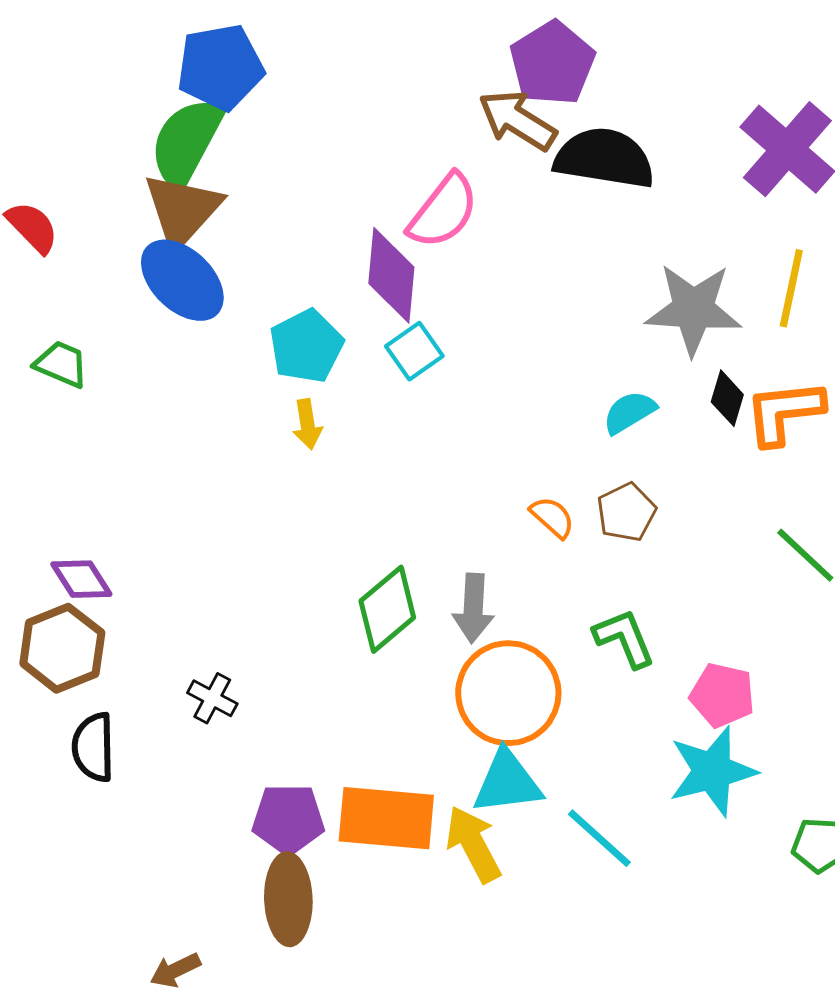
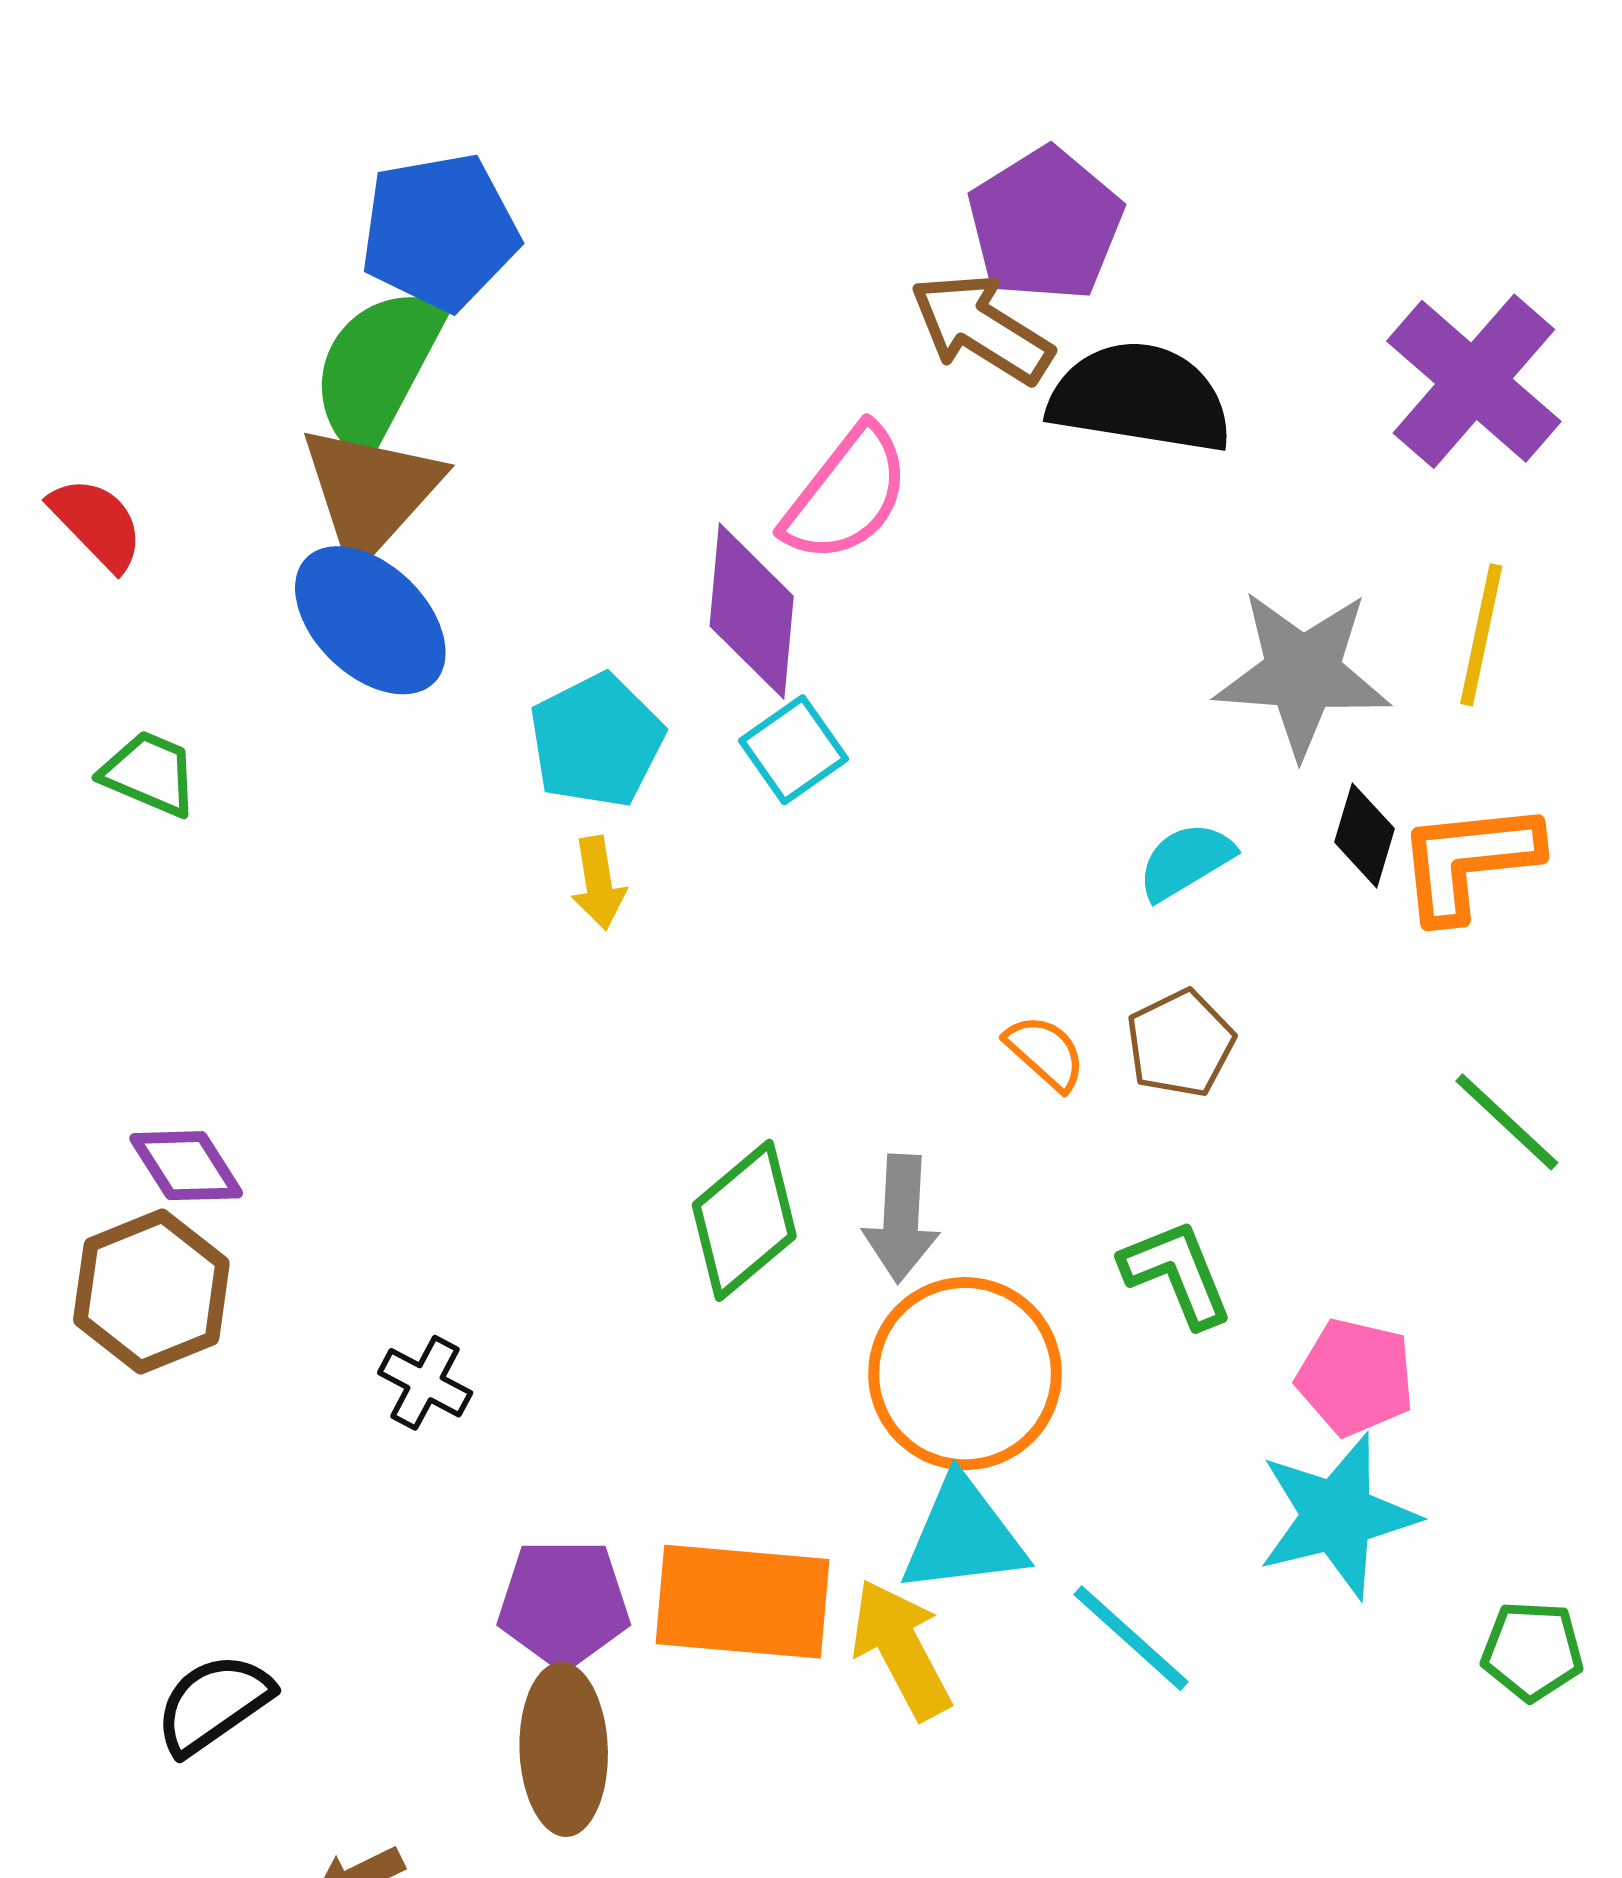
black semicircle: (93, 747) -> (213, 1704), moved, turned 56

